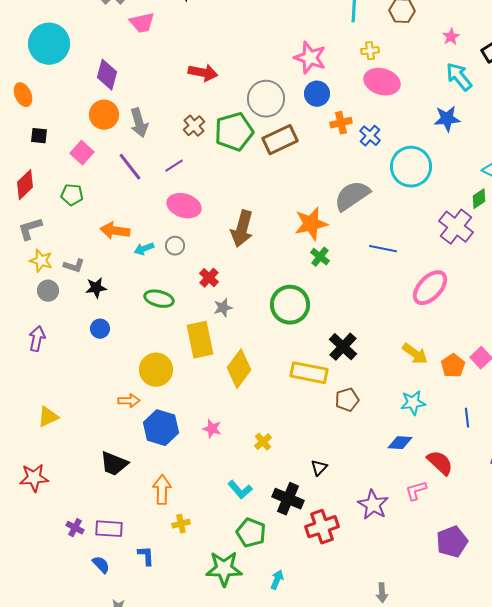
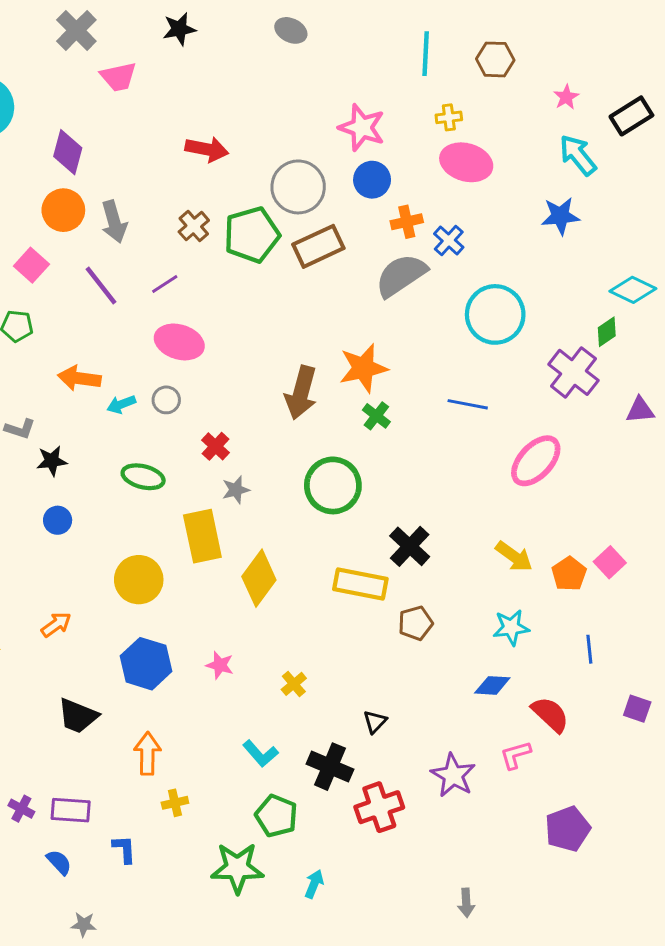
cyan circle: (411, 167) -> (495, 314), moved
gray semicircle: (352, 196) -> (401, 275), moved
brown arrow: (242, 229) -> (301, 393), moved
orange arrow: (129, 401) -> (56, 625), moved, turned -35

